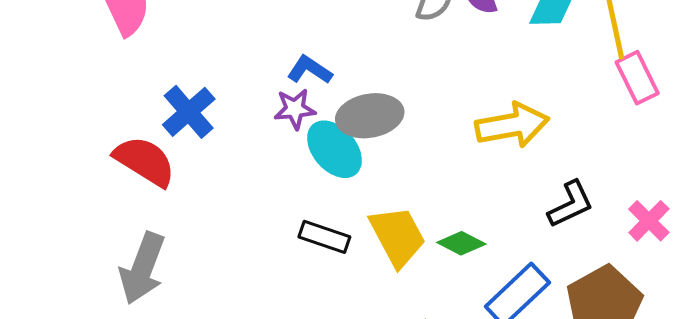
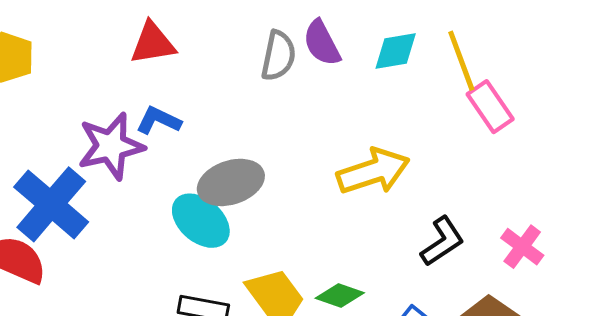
blue L-shape: (310, 70) -> (159, 120), moved
purple star: (295, 109) -> (111, 146), moved, size x1.6
blue cross: (189, 112) -> (51, 204), size x1.4

